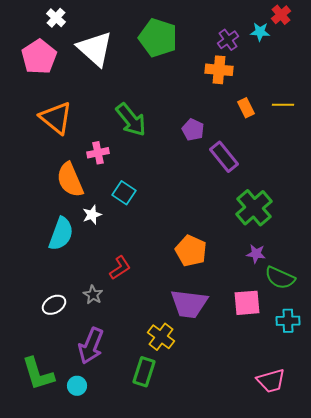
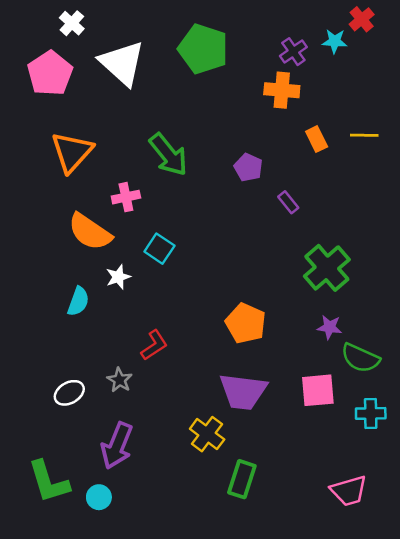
orange triangle: (56, 118) -> (72, 152), turned 33
purple rectangle: (224, 157) -> (288, 202), size x0.6
orange semicircle: (70, 180) -> (90, 232), turned -33
cyan semicircle: (61, 234) -> (78, 301), size x0.7
green rectangle: (144, 372) -> (242, 479), moved

